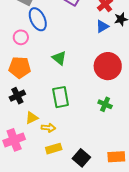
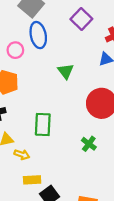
green triangle: (59, 58) -> (66, 71), moved
yellow rectangle: (54, 149) -> (32, 180), moved

